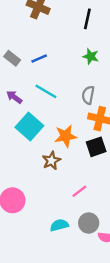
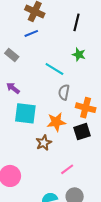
blue line: (39, 58) -> (31, 33), moved
cyan line: (46, 91) -> (54, 69), moved
gray semicircle: (88, 95) -> (64, 92), moved
cyan square: (29, 126) -> (25, 113), turned -35

